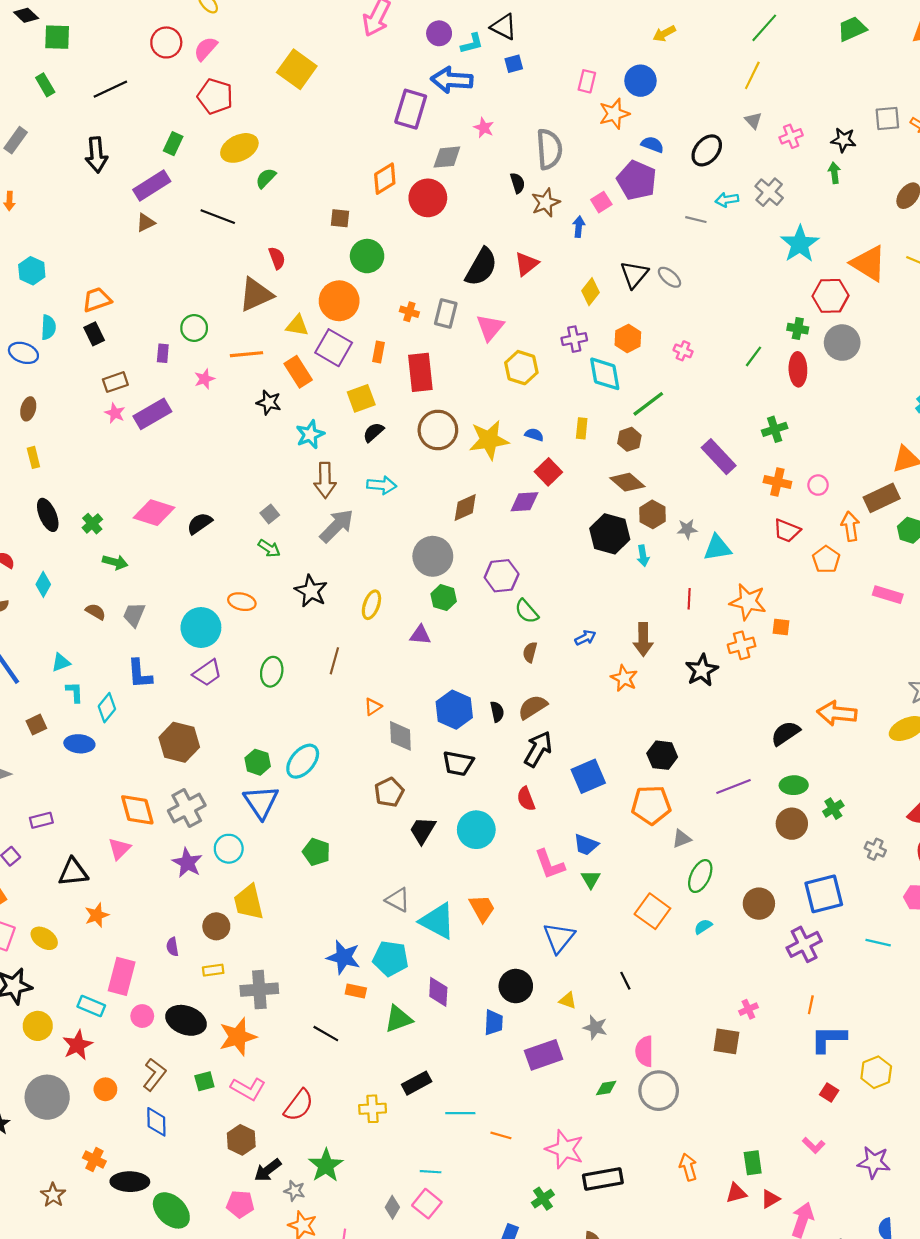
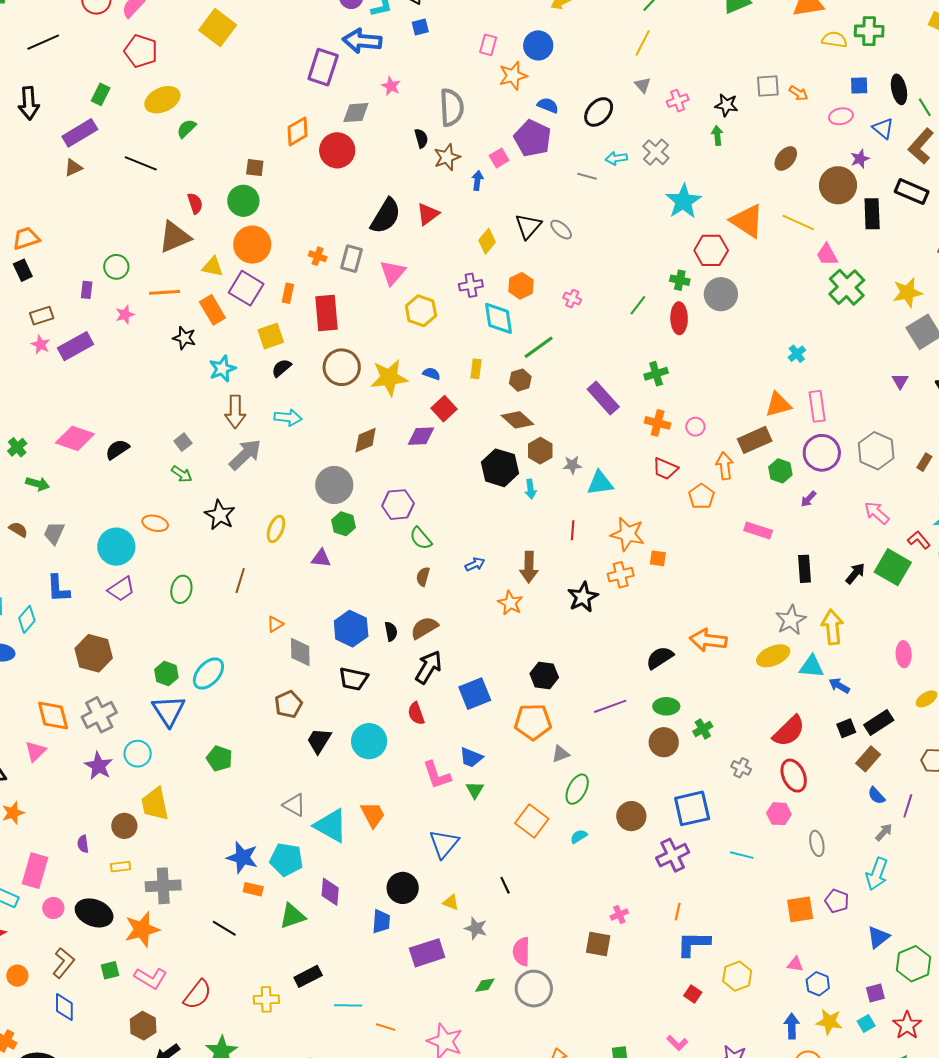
green circle: (367, 256) -> (243, 201), moved

